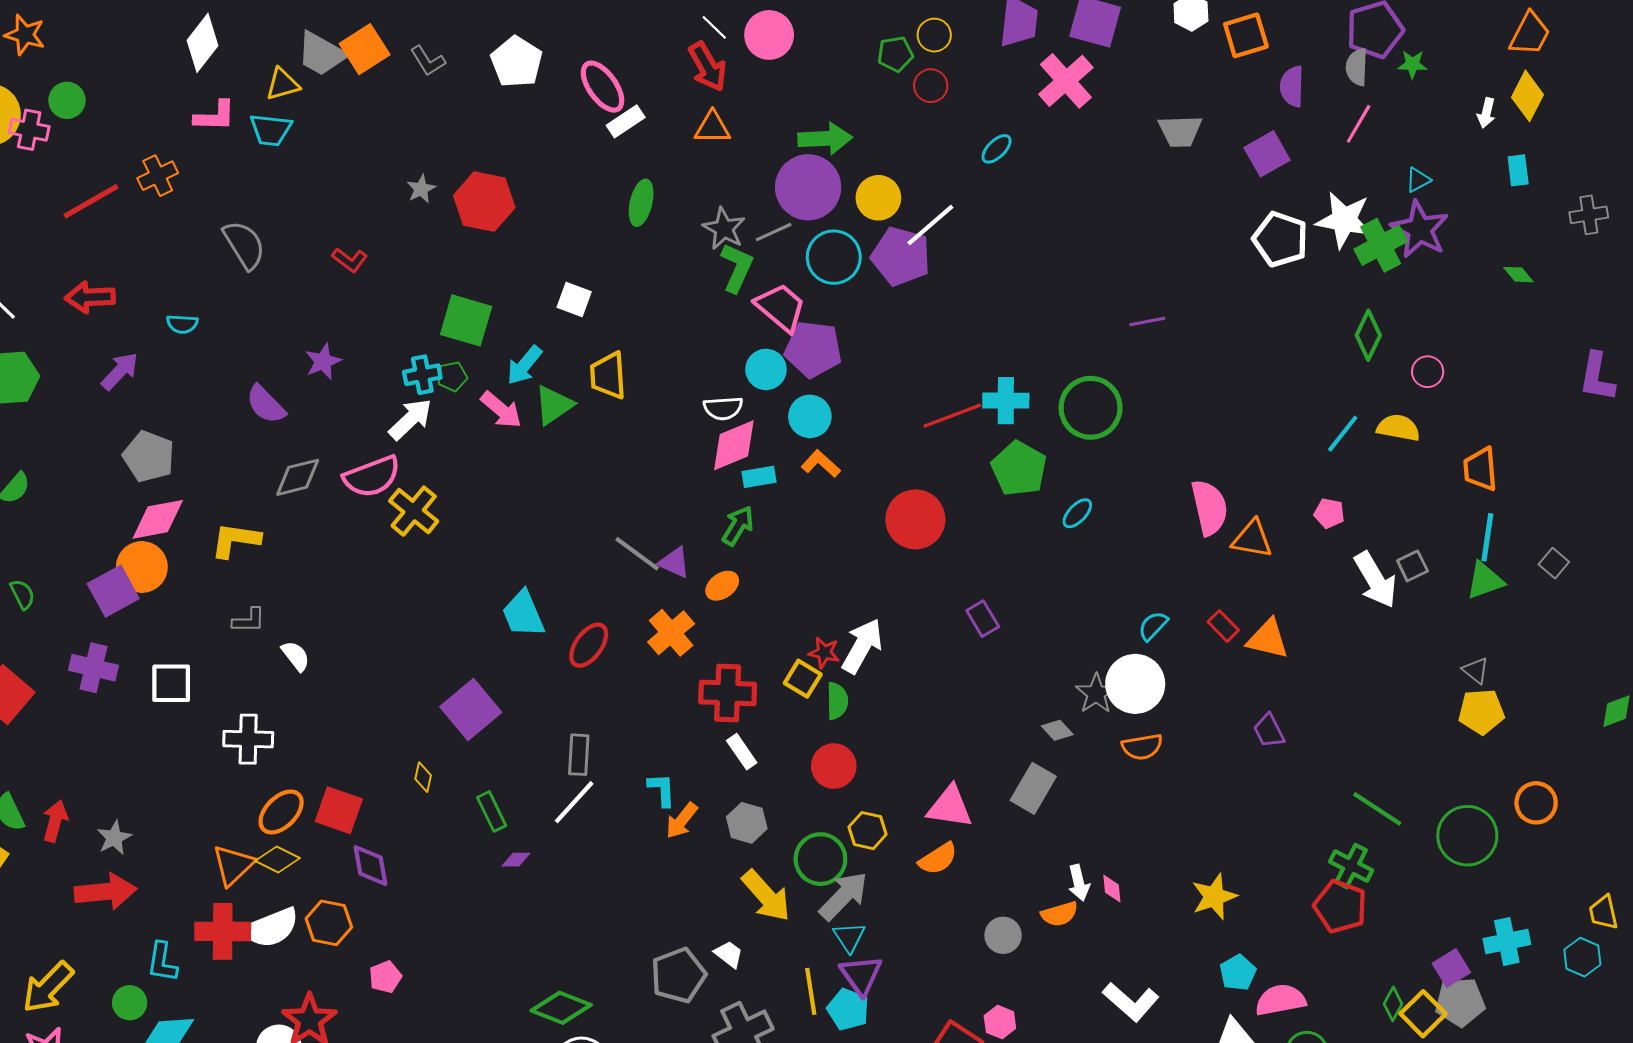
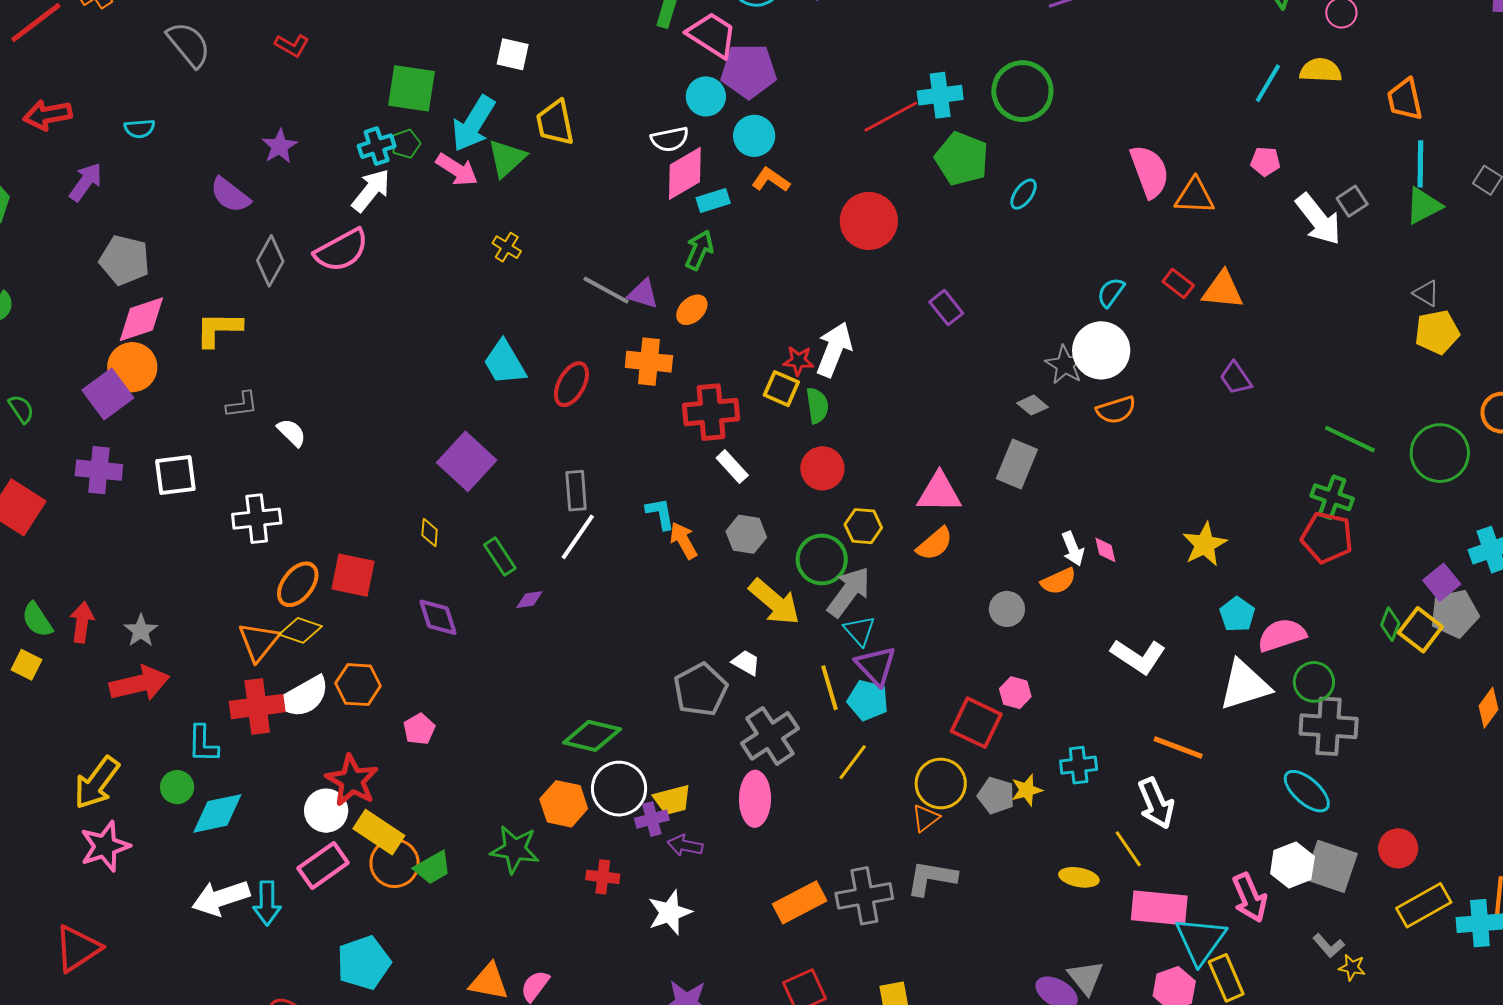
cyan arrow: (524, 365) -> (473, 124), size x1.4
gray diamond: (298, 477) -> (270, 261), turned -39
yellow cross: (414, 511) -> (507, 247), moved, size x0.6
orange cross: (671, 633) -> (649, 362), turned -36
orange arrow: (682, 821) -> (683, 540), turned 120
purple diamond: (370, 866) -> (438, 617), moved

